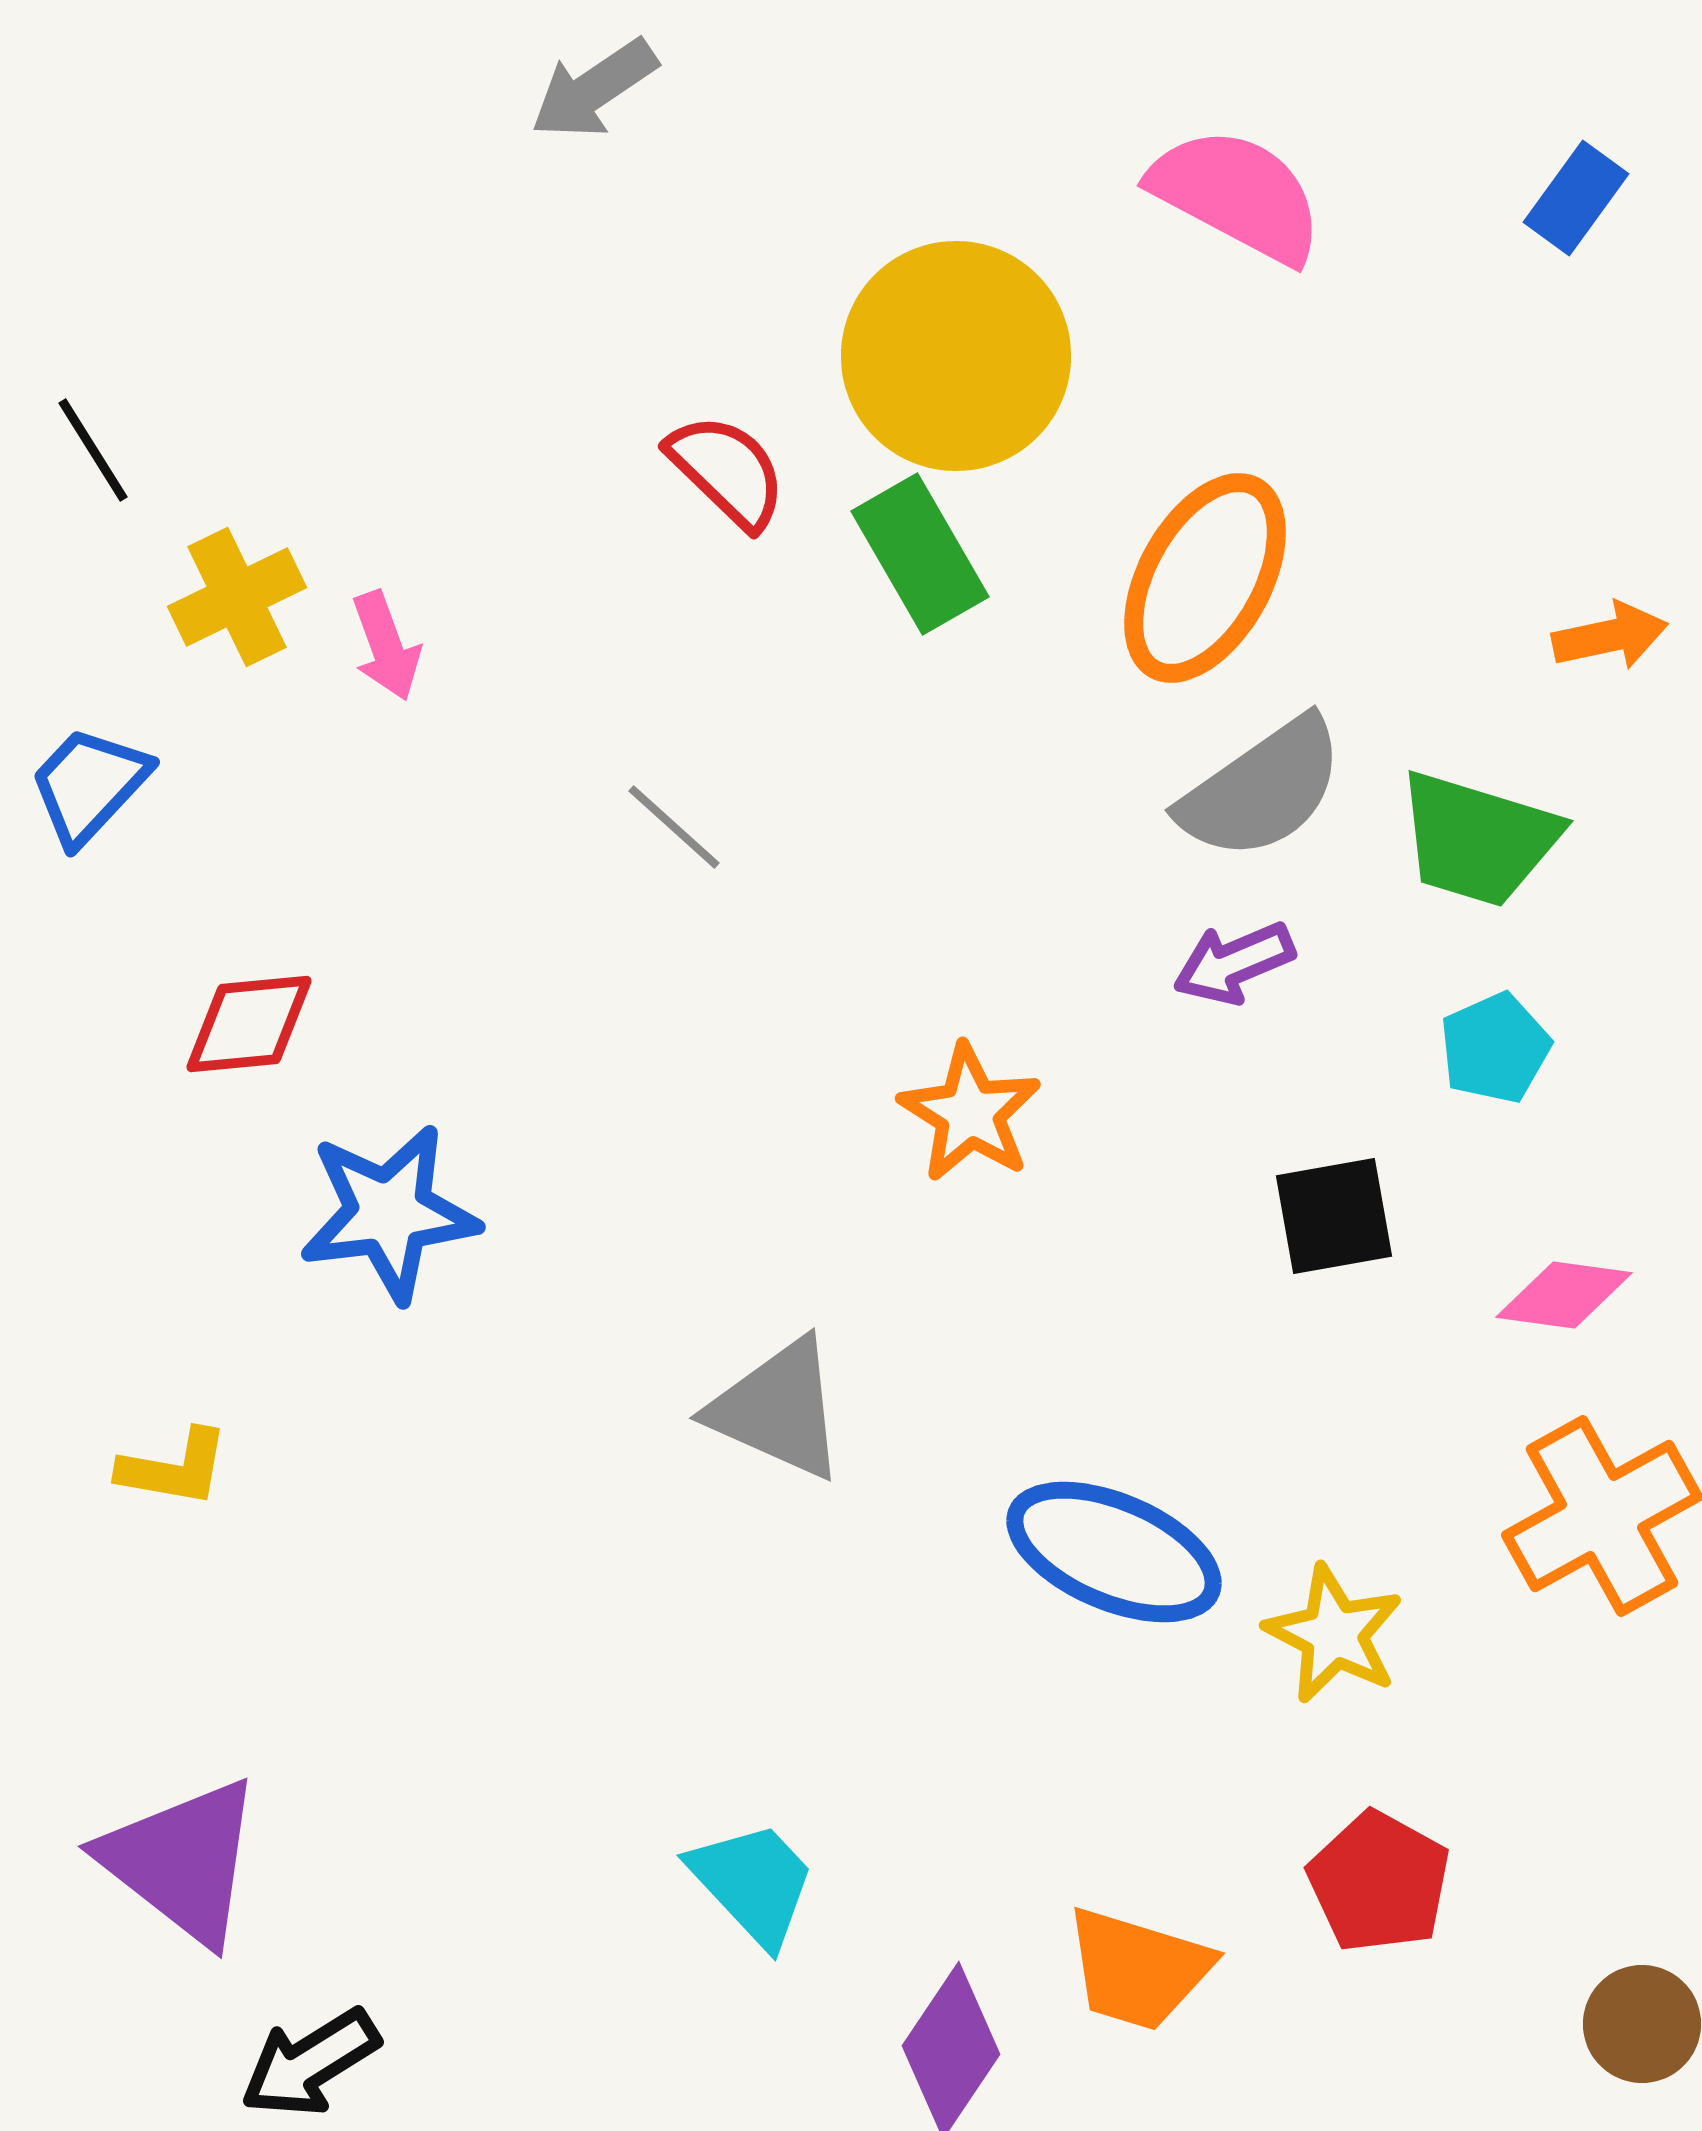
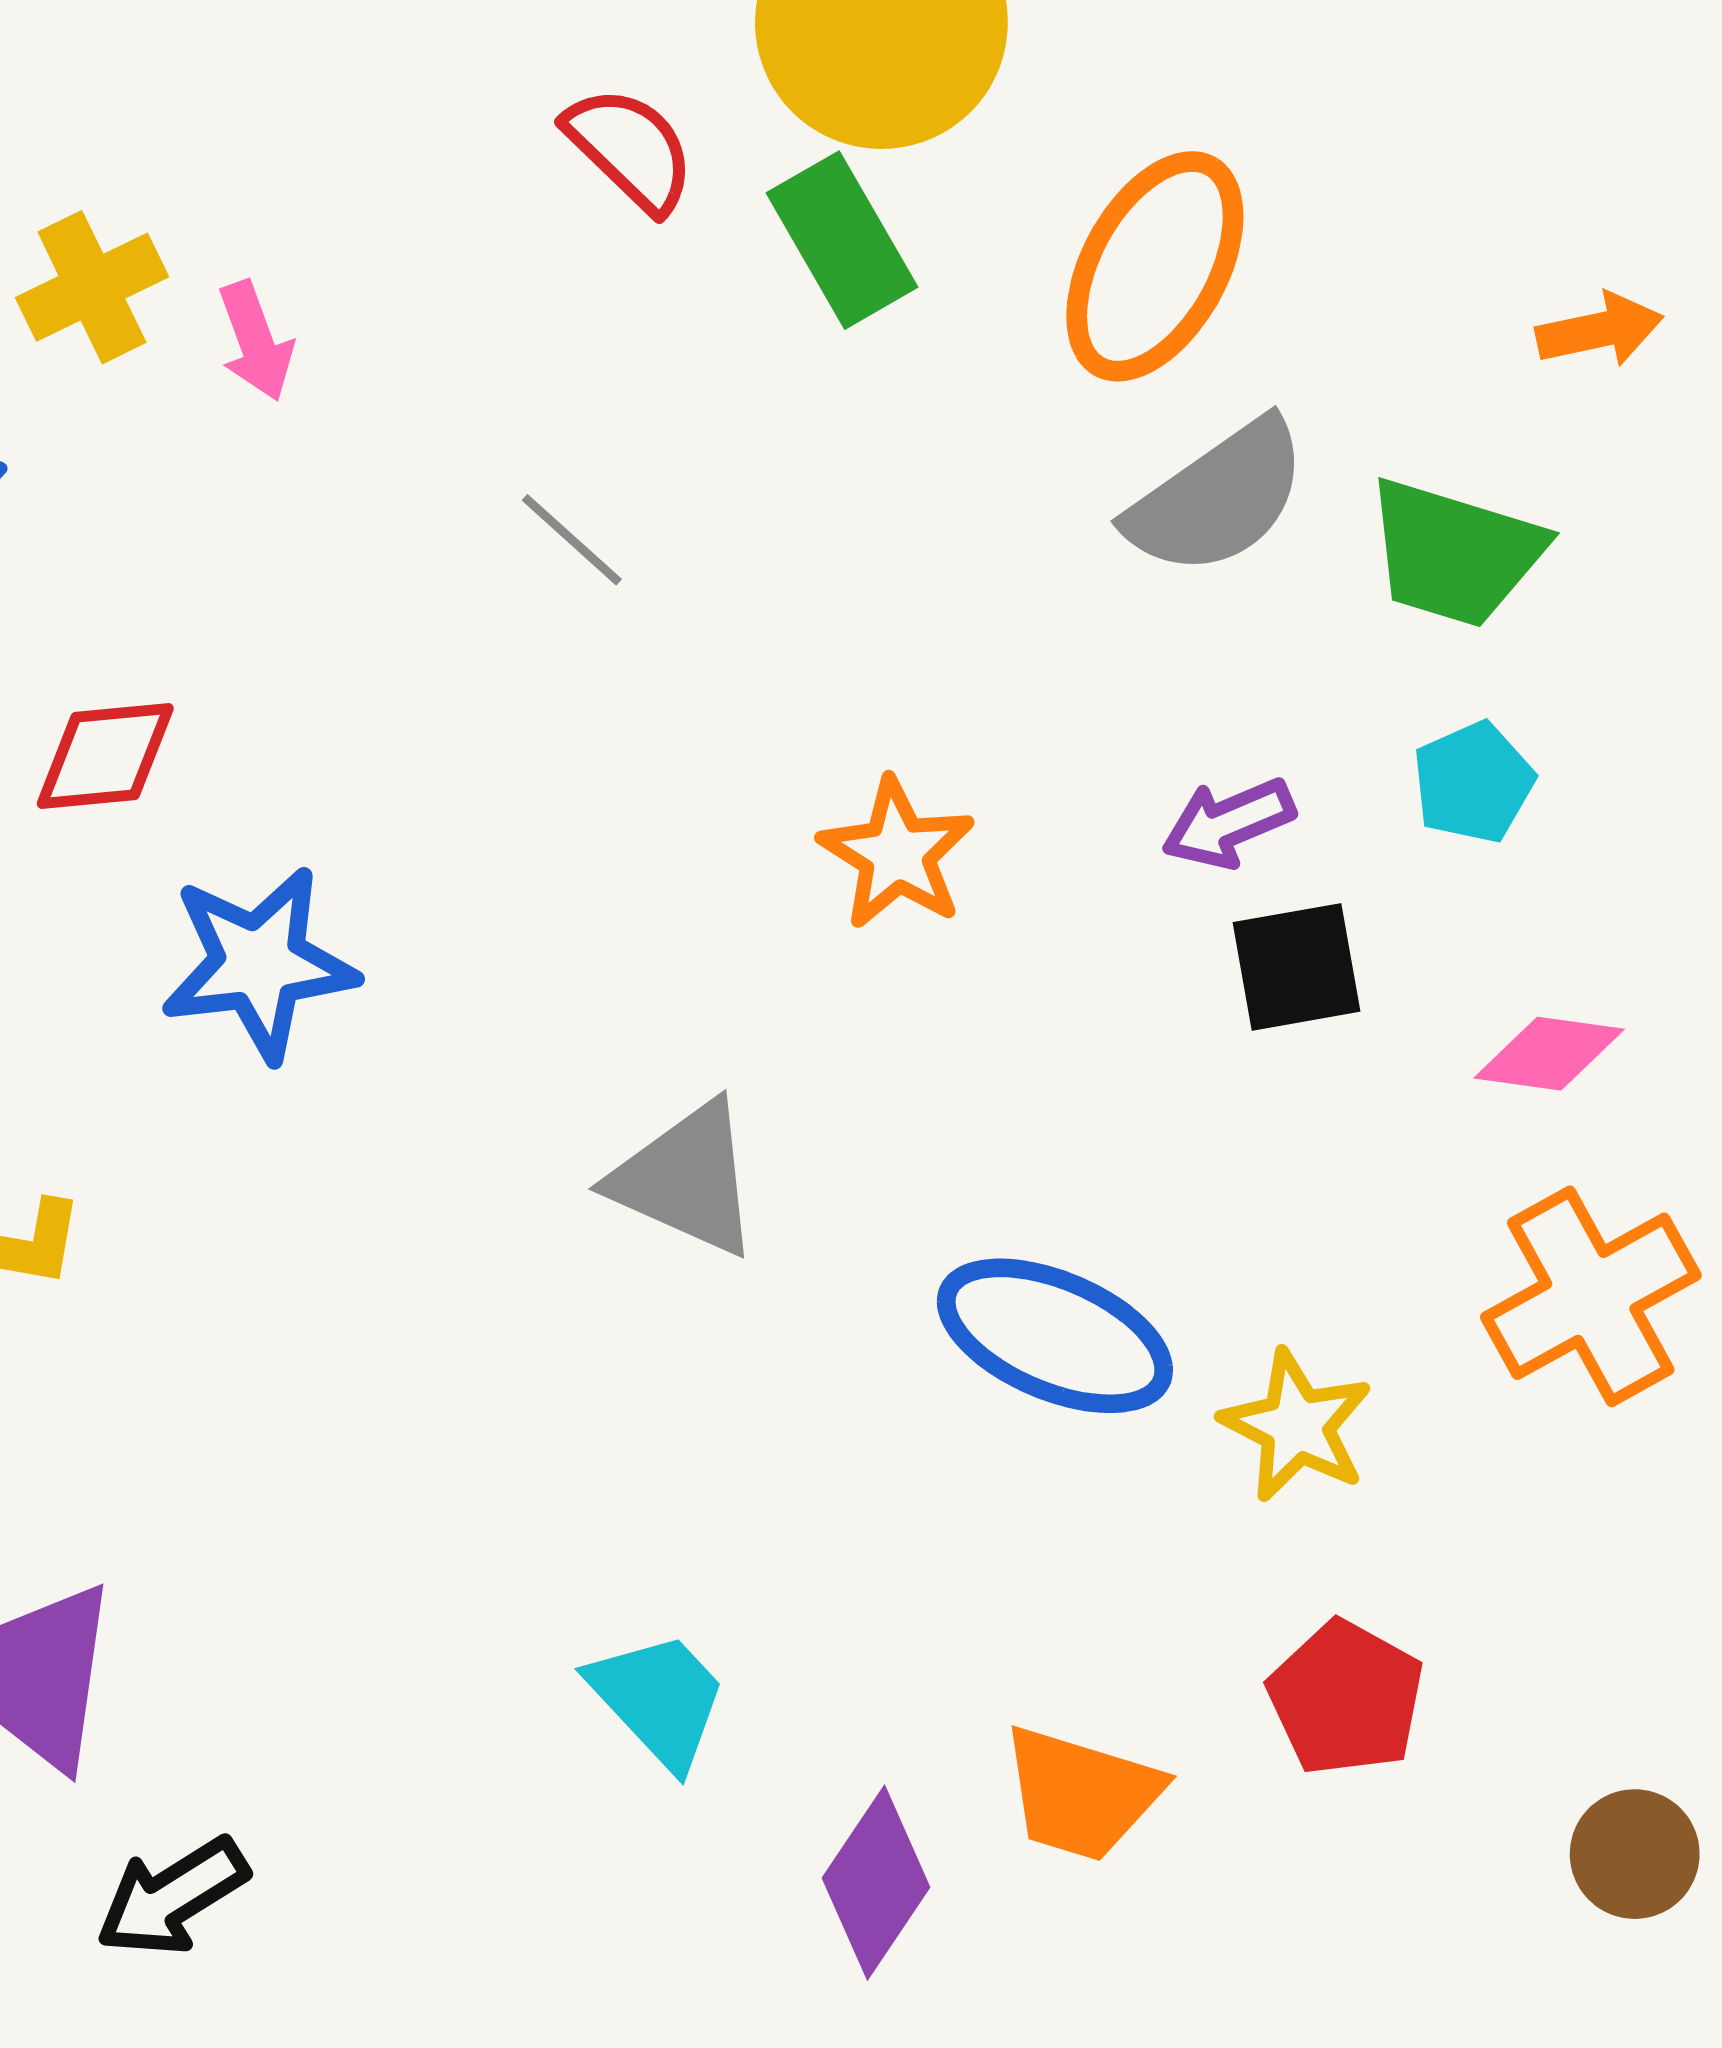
purple arrow: (1234, 963) -> (1228, 823), moved

